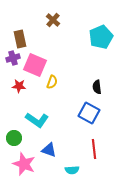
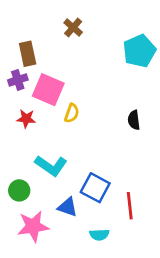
blue square: (89, 113) -> (95, 188), moved
pink star: (24, 164) -> (33, 226), turned -30

